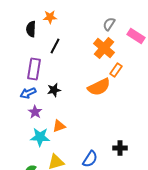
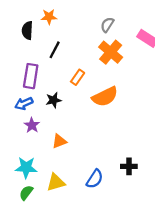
gray semicircle: (109, 24) -> (107, 25), moved
orange rectangle: (116, 70) -> (78, 77), moved
cyan star: (40, 137) -> (26, 168), moved

